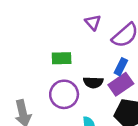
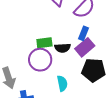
green rectangle: (62, 58) -> (44, 43), moved

